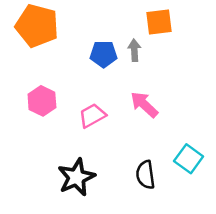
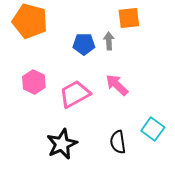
pink trapezoid: (92, 116) -> (75, 94), size x1.4

